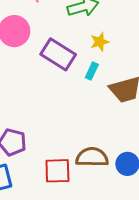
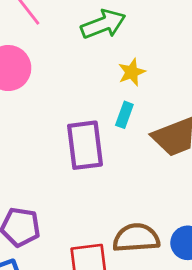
purple rectangle: (58, 54) -> (85, 145), moved, turned 56

